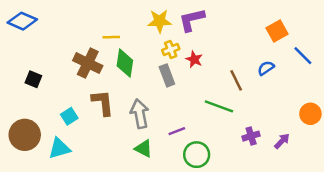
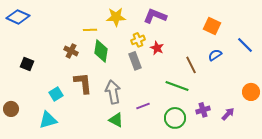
purple L-shape: (192, 20) -> (155, 16), turned 35
yellow star: (160, 21) -> (116, 17), moved
orange square: (277, 31) -> (212, 26), moved, turned -36
brown cross: (88, 63) -> (71, 51), size x0.6
brown circle: (25, 135) -> (11, 109), moved, size x0.6
green circle: (197, 155) -> (175, 118), moved

